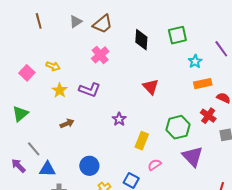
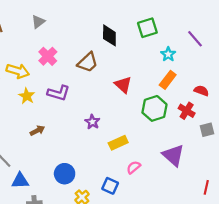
brown trapezoid: (103, 24) -> (88, 62), moved
pink cross: (100, 55) -> (48, 56), moved
yellow arrow: (53, 66) -> (18, 71), size x1.5
orange rectangle: (203, 84) -> (168, 80), moved, turned -36
green hexagon: (178, 127) -> (154, 108), moved
yellow rectangle: (142, 141) -> (118, 143), turned 48

